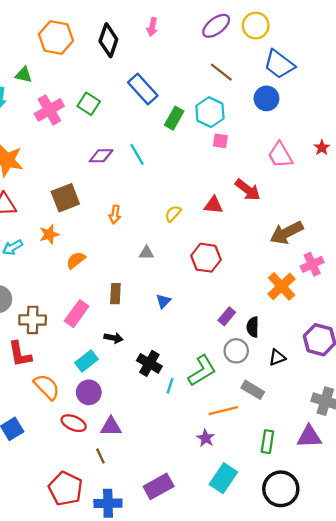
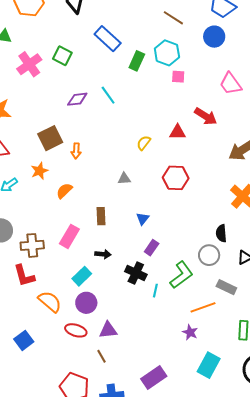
orange arrow: (115, 215) -> (76, 151), moved
purple rectangle: (227, 316) -> (152, 248), moved

